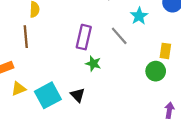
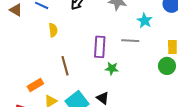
gray line: (119, 36) -> (130, 41), turned -36
brown line: (26, 37) -> (65, 66), moved

